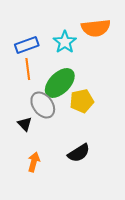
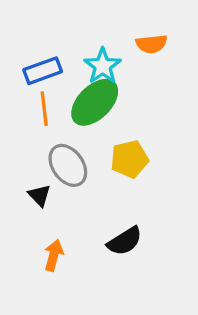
orange semicircle: (96, 28) -> (151, 44), size x0.7
green ellipse: (60, 83) -> (95, 102), moved

